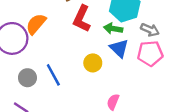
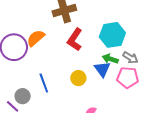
green arrow: (113, 29) -> (110, 59), moved
gray circle: (27, 78) -> (23, 96), moved

